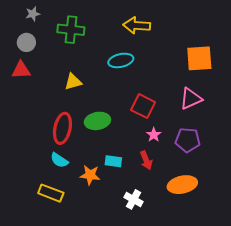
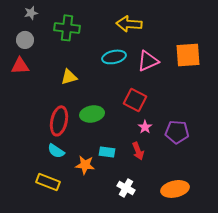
pink triangle: (191, 99) -> (148, 61), moved
orange ellipse: (182, 185) -> (175, 189), moved

